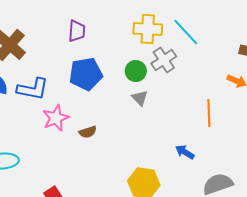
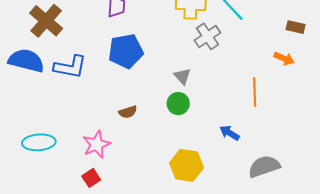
green circle: (136, 71) -> (178, 104), moved
pink star: (56, 118) -> (96, 144), moved

